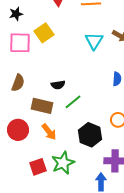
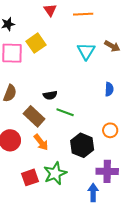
green line: (73, 102) -> (65, 112), turned 60
brown rectangle: (42, 106) -> (34, 116), turned 30

